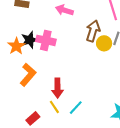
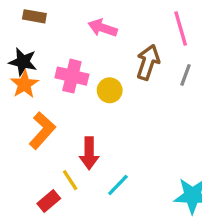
black star: (30, 40) -> (23, 62), moved, turned 30
yellow circle: (104, 43) -> (110, 90), moved
yellow line: (54, 107) -> (70, 180), moved

